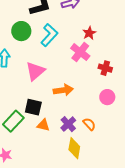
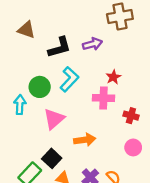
green circle: (21, 31) -> (40, 87), moved
pink cross: (80, 52) -> (103, 98), turned -36
black square: (33, 107) -> (52, 158), turned 30

